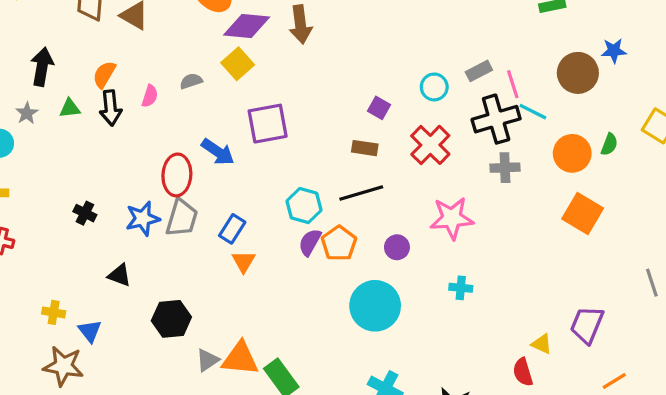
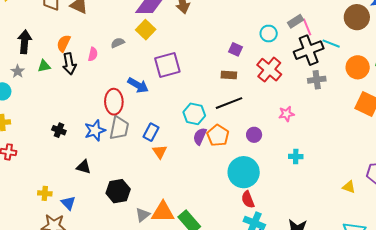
pink line: (513, 84) -> (307, 27), moved
pink star: (452, 218) -> (286, 114), size x0.6
red semicircle: (523, 372) -> (248, 200), moved

